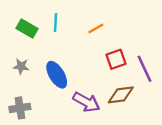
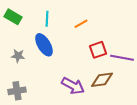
green rectangle: (27, 28) -> (13, 17), moved
purple line: (144, 69) -> (122, 58), turned -55
blue ellipse: (57, 75) -> (44, 45), moved

